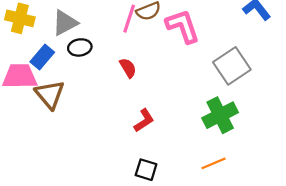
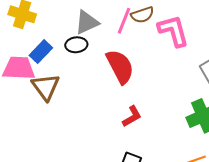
gray triangle: (65, 23) -> (87, 22), moved
red semicircle: (128, 68) -> (120, 67), size x1.8

